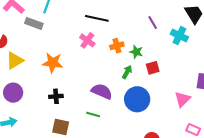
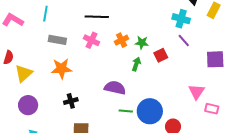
purple line: (153, 22) -> (184, 41), moved
gray rectangle: (34, 23) -> (57, 40), moved
blue circle: (137, 99) -> (150, 111), moved
pink triangle: (182, 99) -> (197, 92), moved
green line: (93, 115) -> (126, 111), moved

